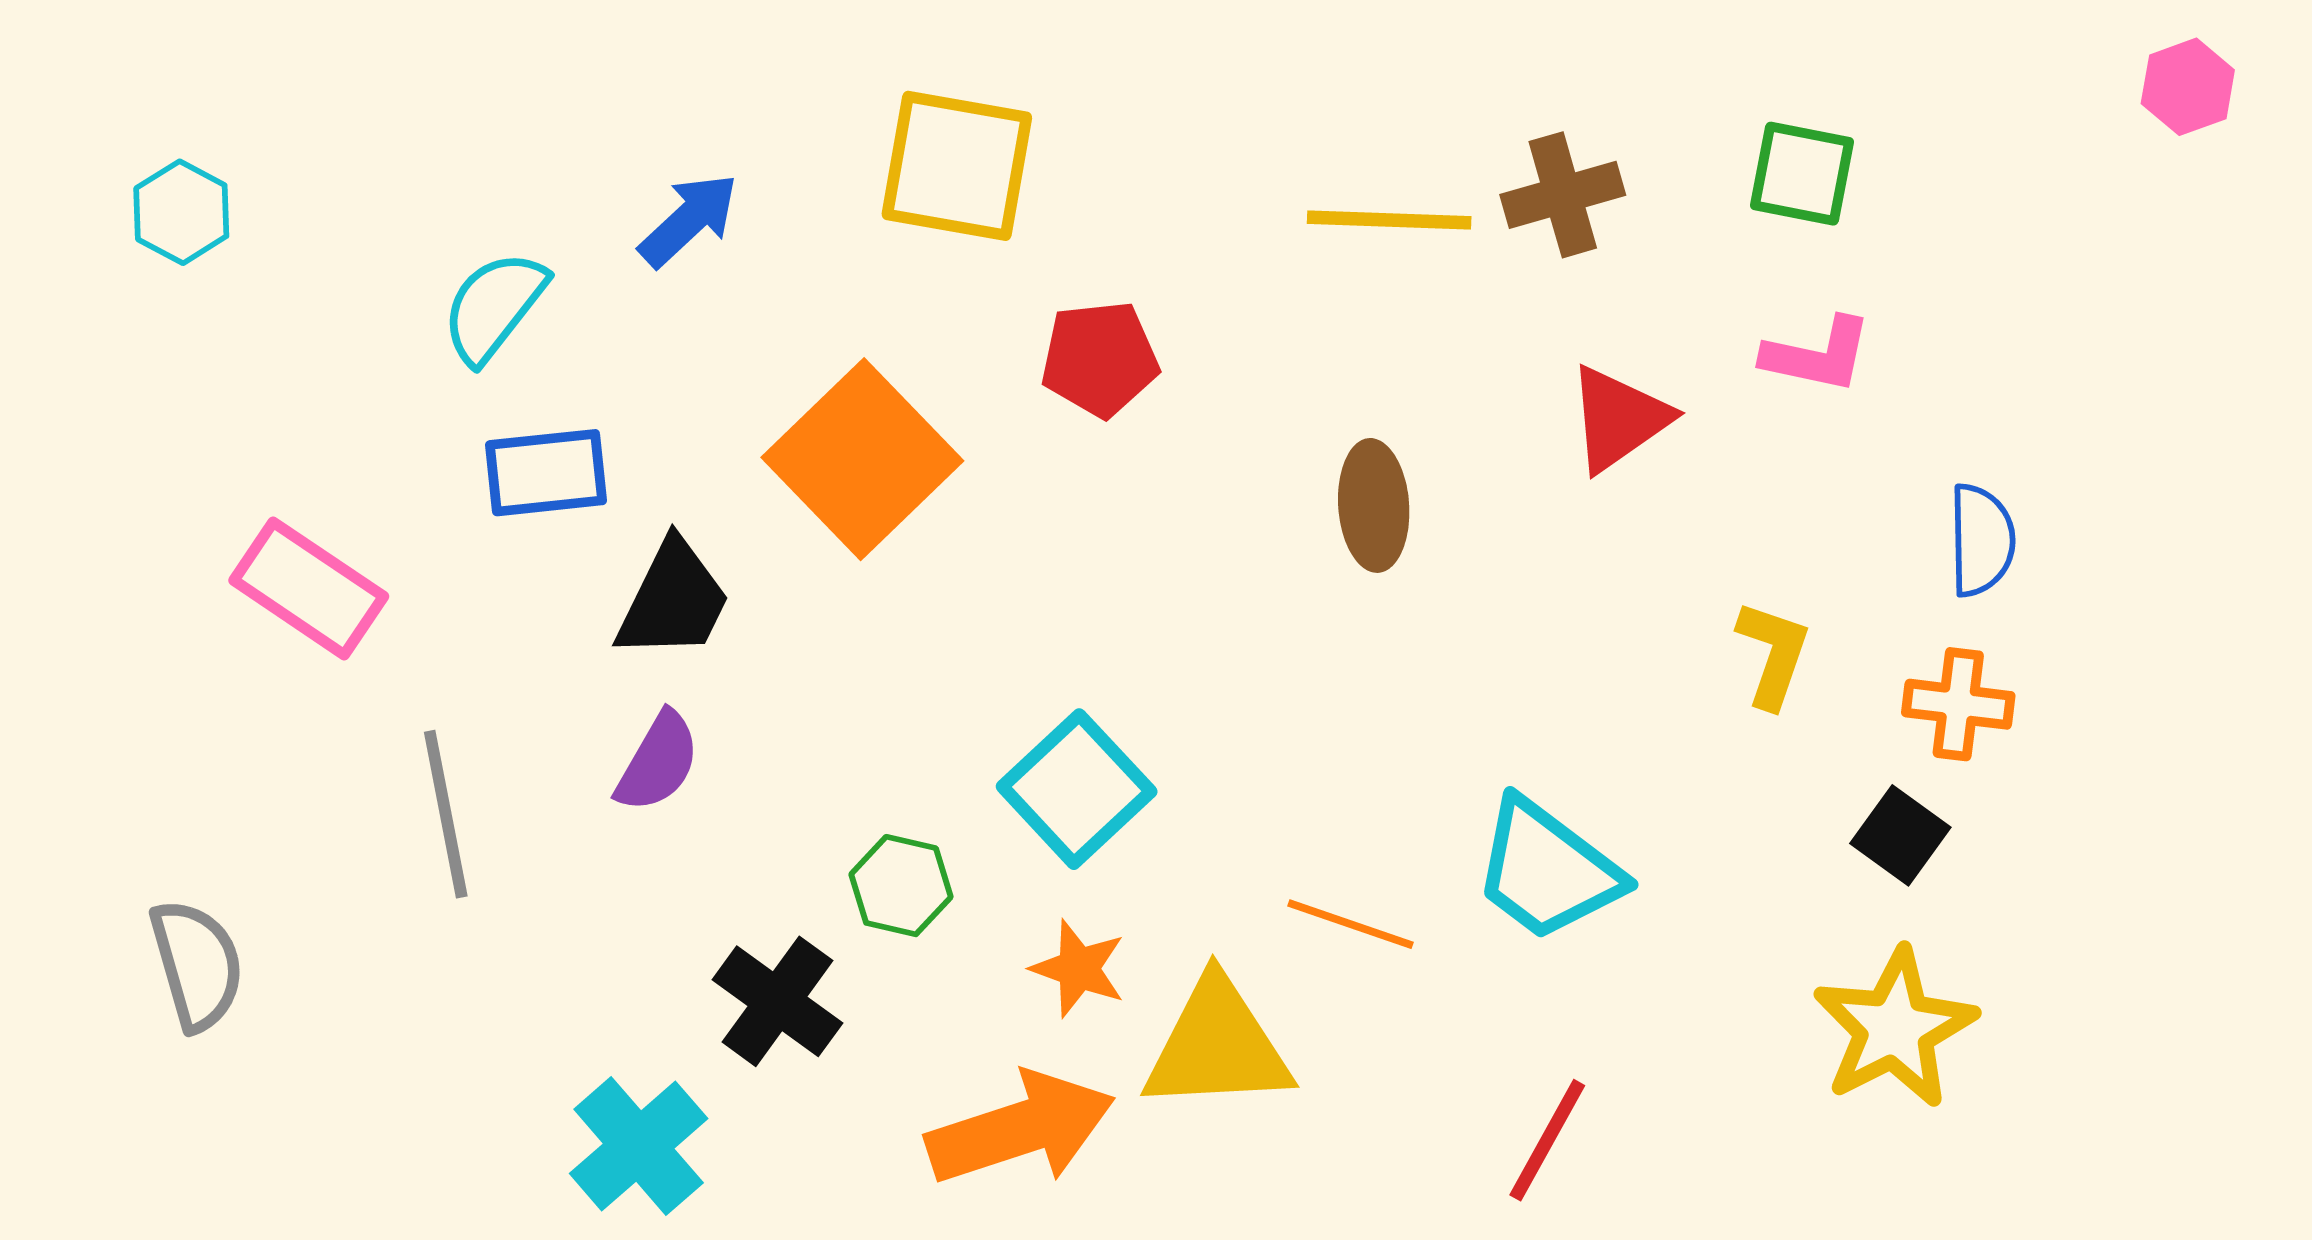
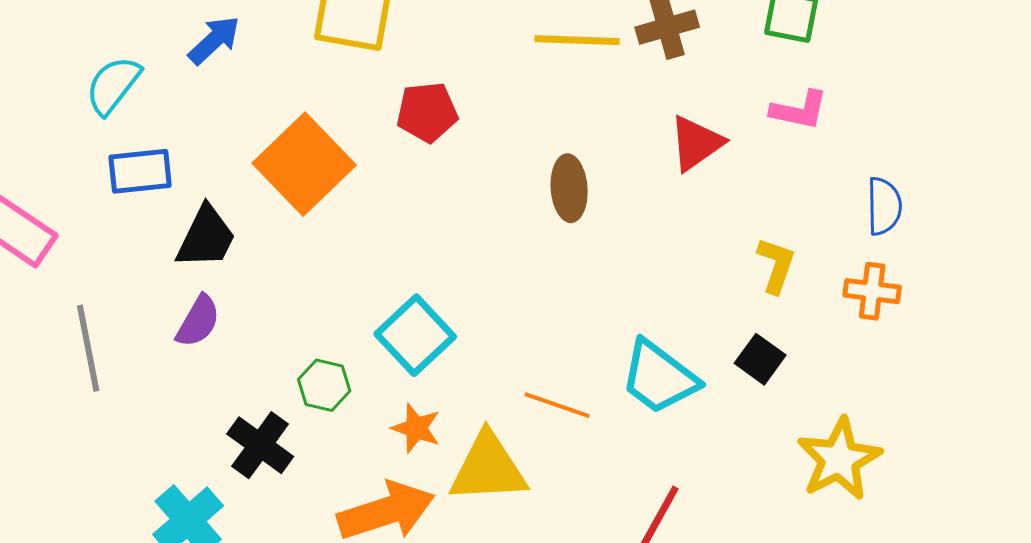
black square: (1900, 835) -> (760, 359), moved

